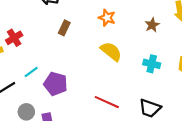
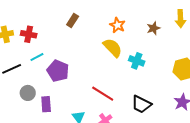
orange star: (107, 18) -> (117, 25), moved
red cross: (14, 38) -> (29, 34), moved, turned 35
cyan cross: (152, 64) -> (137, 61), moved

